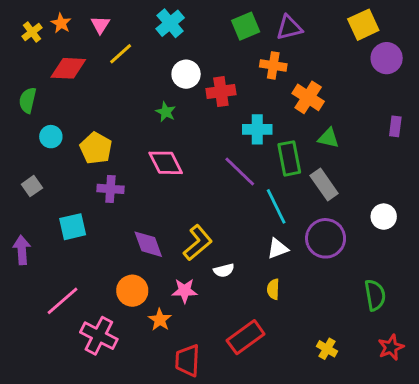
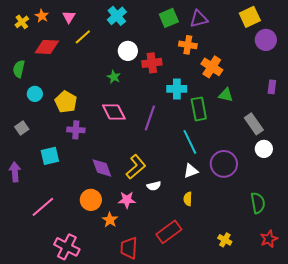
purple line: (240, 171) -> (150, 118), moved, turned 65
gray rectangle: (324, 185) -> (254, 124), moved
pink cross: (99, 336) -> (67, 247), moved

